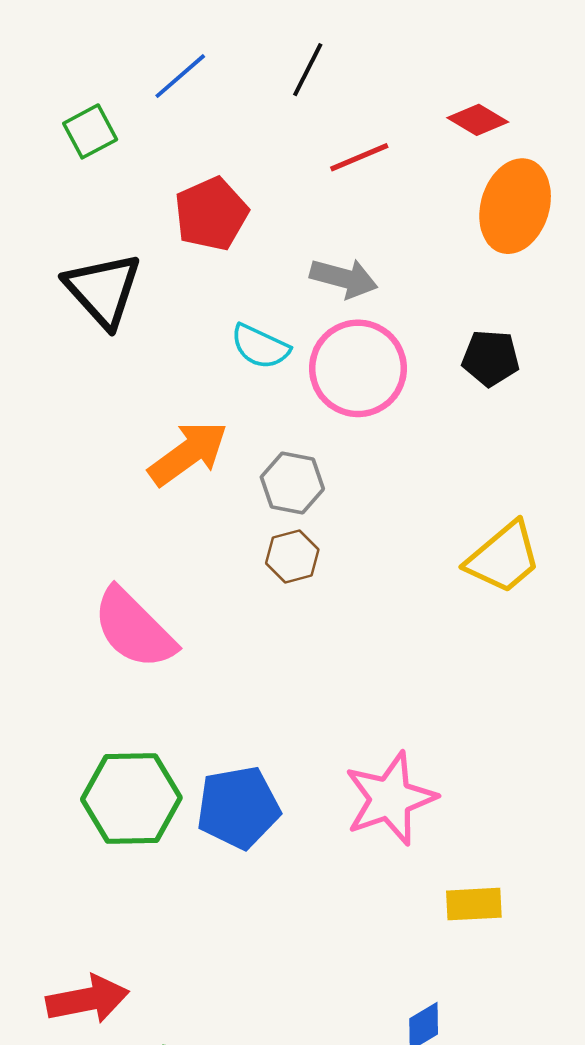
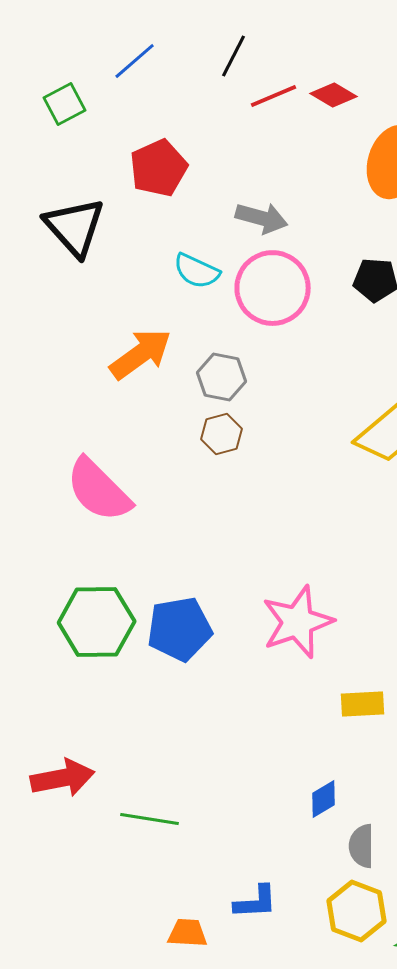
red diamond: (478, 120) -> (334, 95), moved
red line: (359, 157) -> (274, 96), moved

